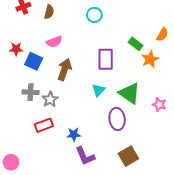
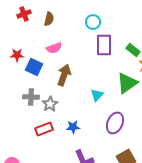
purple rectangle: (106, 59) -> (104, 45), moved
green triangle: (129, 93) -> (127, 83), moved, turned 50
purple ellipse: (117, 119) -> (115, 123), turned 30
blue star: (74, 134) -> (73, 127), moved

